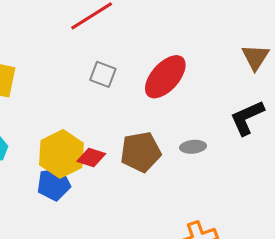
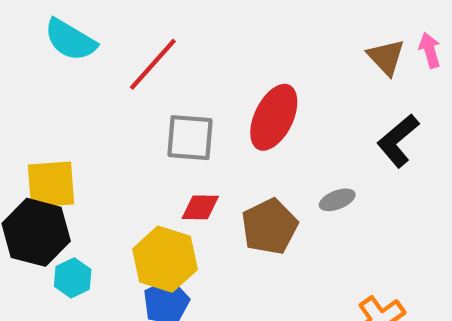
gray square: (103, 74) -> (190, 138), size x1.4
red diamond: (91, 157) -> (200, 207), moved

